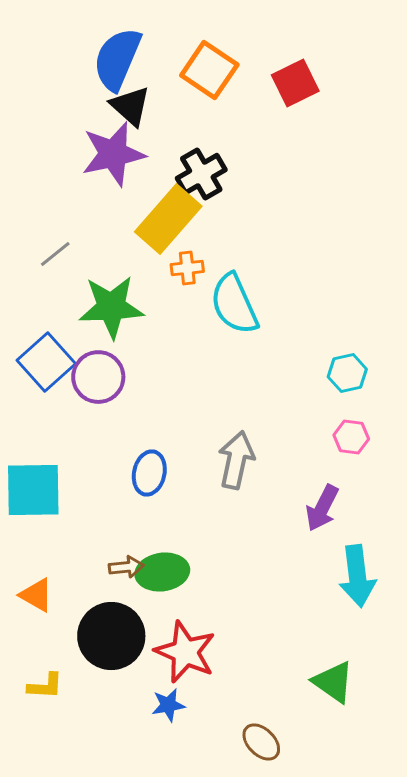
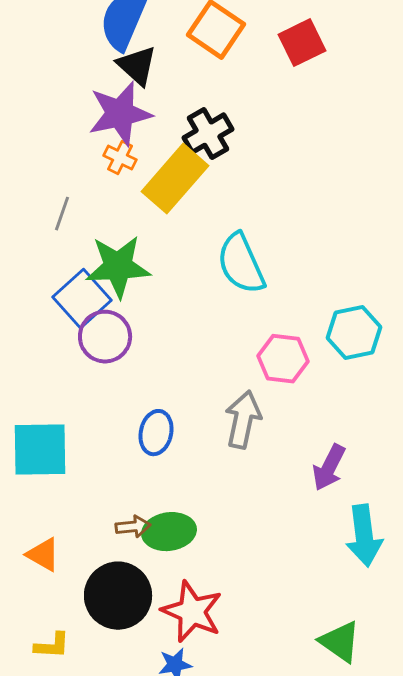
gray line: (55, 254) -> (62, 214), turned -32
orange cross: (187, 268) -> (120, 158), moved, turned 32
blue square: (46, 362) -> (82, 299), moved
cyan hexagon: (347, 373) -> (354, 333), size x1.4
pink hexagon: (351, 437) -> (283, 359), moved, size x1.4

